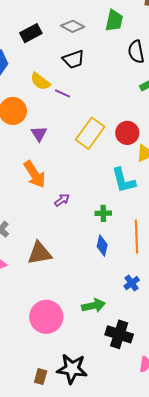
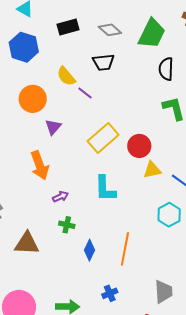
green trapezoid: (114, 21) -> (152, 34), size x1.4
cyan L-shape: (123, 180) -> (105, 189), moved
green cross: (103, 213) -> (67, 225), moved

